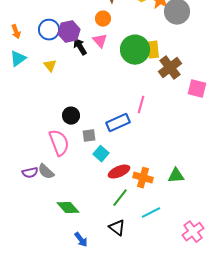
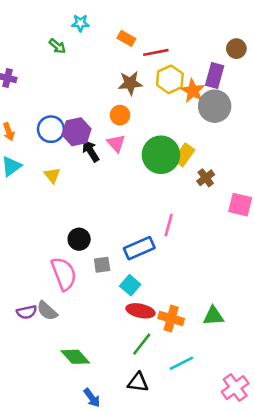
yellow rectangle: (153, 50) -> (184, 155), turned 42
brown cross: (170, 68) -> (206, 178), size x0.6
cyan square: (101, 154) -> (130, 285), moved
red ellipse: (119, 172) -> (140, 311), turned 35
black triangle: (117, 228) -> (138, 382), turned -30

